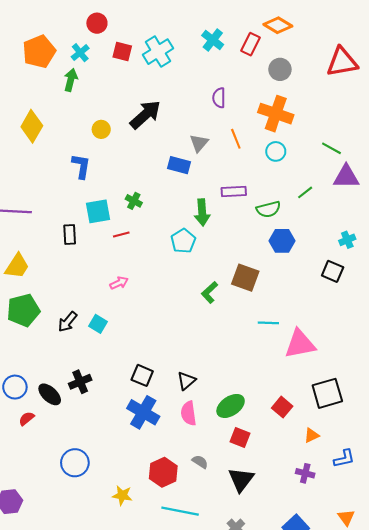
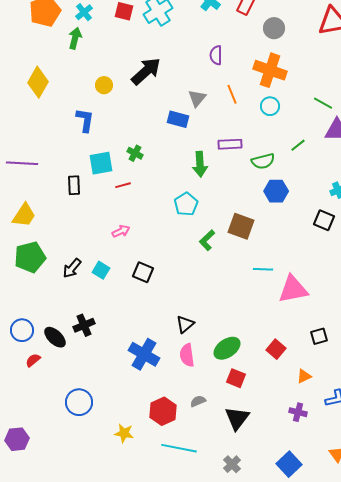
cyan pentagon: (183, 241) -> (186, 204), moved
black square: (142, 375) -> (143, 272), moved
black square: (327, 393) -> (319, 336), size x0.6
gray semicircle: (200, 462) -> (198, 401), turned -56

